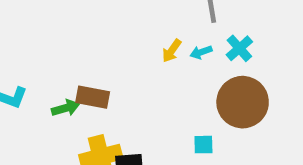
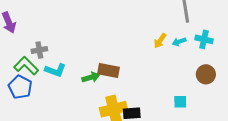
cyan cross: (239, 48) -> (204, 39), turned -36
brown circle: (243, 102) -> (206, 74), size x0.6

